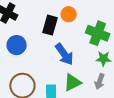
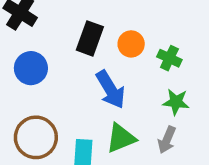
orange circle: (69, 14) -> (131, 44), moved
green cross: (98, 33) -> (169, 58), size x0.6

